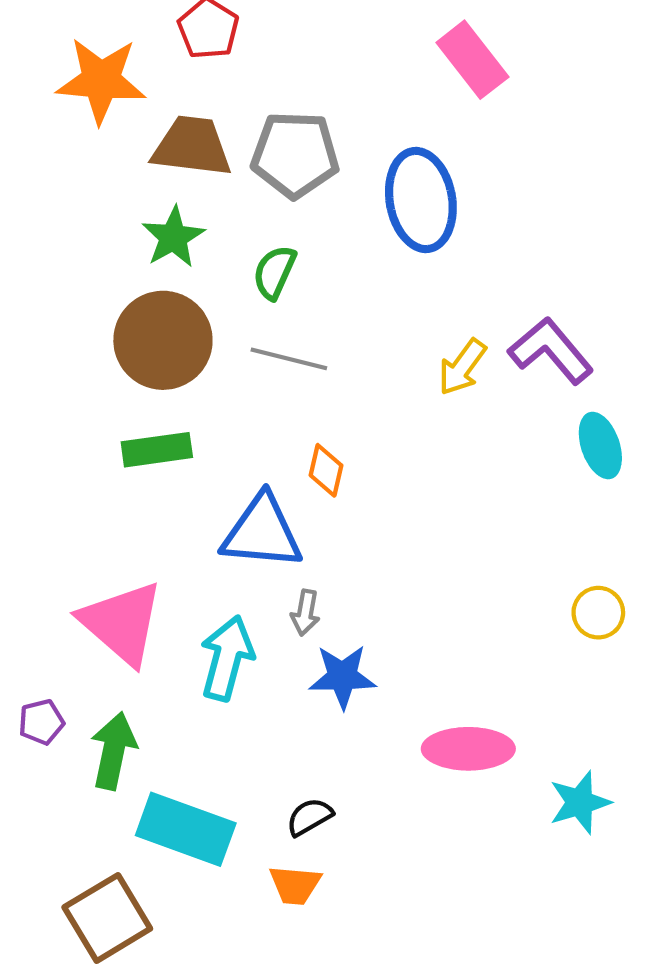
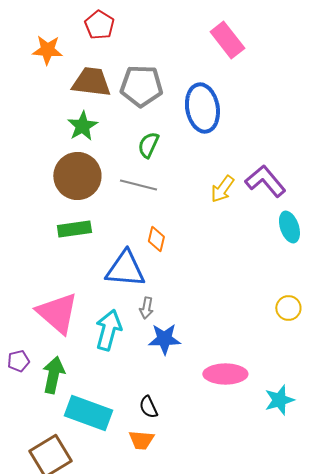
orange star: (101, 80) -> (47, 50), size x0.7
green semicircle: (274, 272) -> (148, 145), moved
black semicircle: (309, 817) -> (148, 407), turned -85

